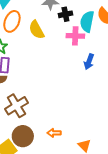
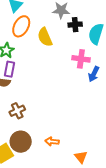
pink cross: (75, 36) -> (81, 59), moved
brown cross: (16, 106) -> (17, 111), size x0.7

